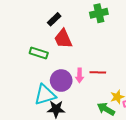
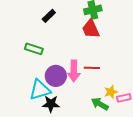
red trapezoid: (63, 39) -> (91, 29), moved
pink arrow: (80, 75) -> (74, 71), size x1.5

